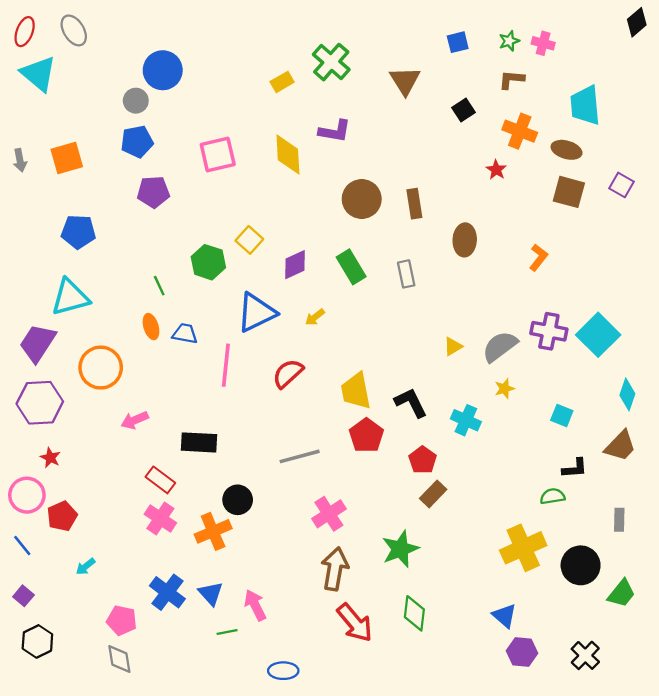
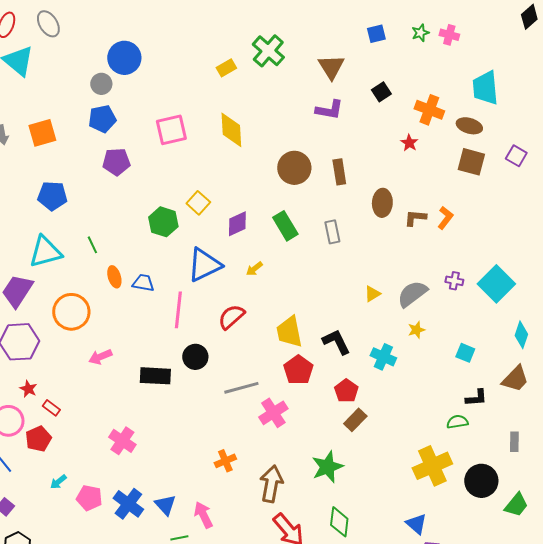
brown L-shape: (512, 80) -> (415, 218), moved
purple L-shape: (335, 131) -> (329, 110), moved
green line: (159, 286) -> (92, 245), moved
purple cross: (549, 331) -> (454, 281), size x0.6
red rectangle: (160, 480) -> (51, 408), moved, size x0.7
black circle: (238, 500) -> (195, 357), moved
pink cross: (329, 514) -> (273, 413), moved
orange cross: (213, 531) -> (225, 461), moved, size x0.7
pink pentagon: (122, 620) -> (89, 498), moved

